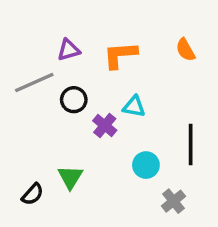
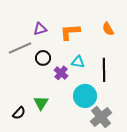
black line: (191, 144) -> (104, 70), moved
cyan circle: (146, 165) -> (85, 96), size x1.5
gray cross: (173, 201) -> (101, 117), size x1.5

